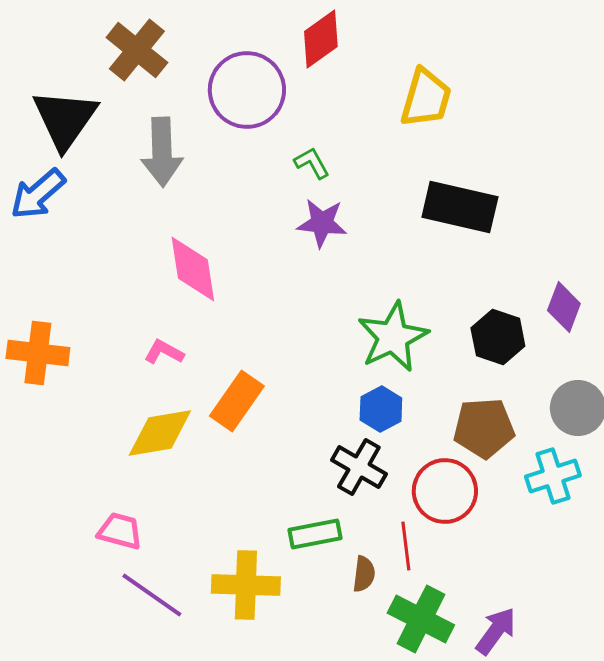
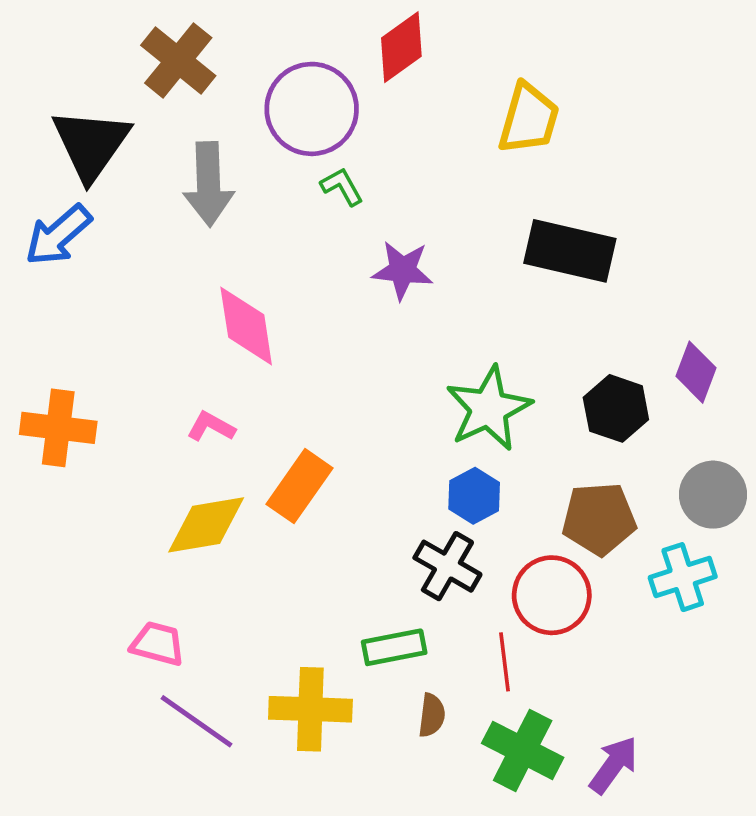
green L-shape: (312, 163) -> (342, 187), moved
brown semicircle: (364, 574) -> (432, 715), moved

